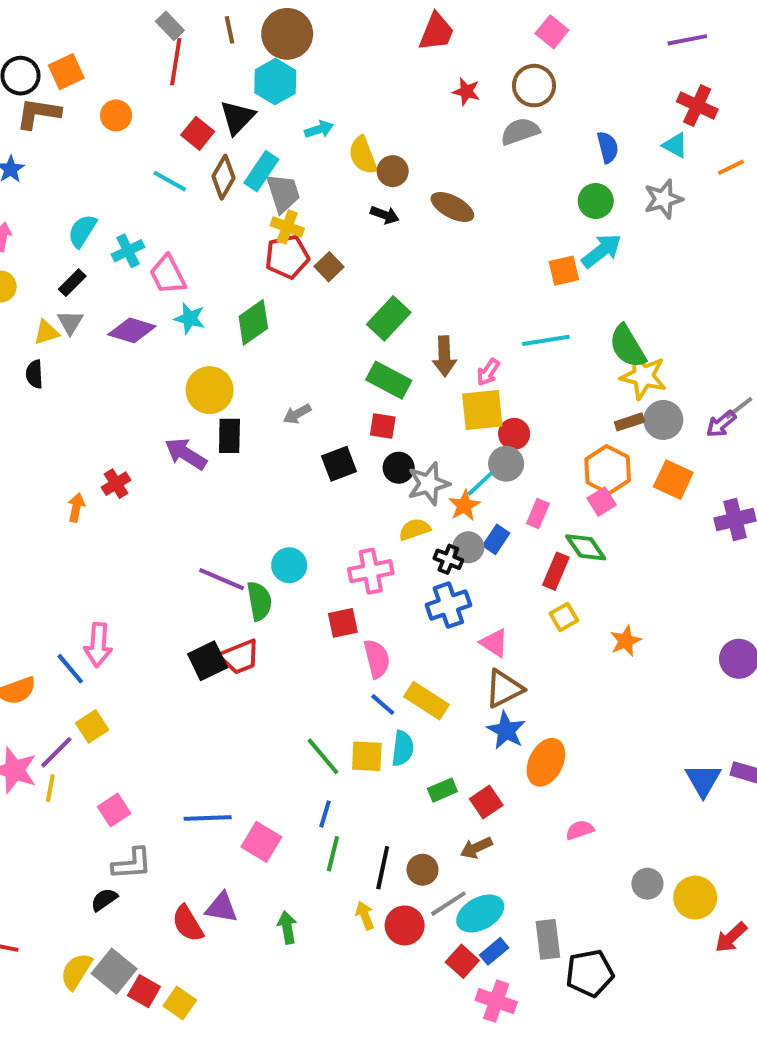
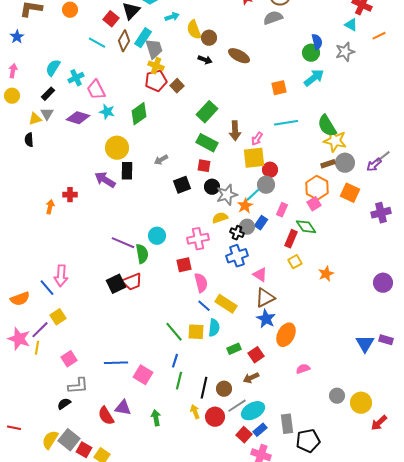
blue semicircle: (608, 147) -> (317, 42), moved
orange square: (564, 271) -> (279, 88), moved
red cross: (116, 484) -> (70, 195), turned 32

